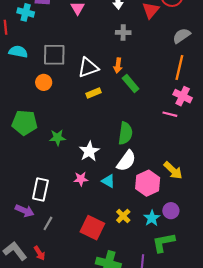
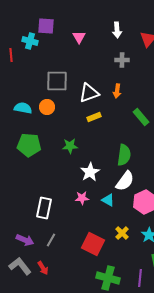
cyan semicircle: (18, 52) -> (23, 108), moved
green rectangle: (131, 83) -> (141, 117), moved
green star: (57, 138) -> (70, 146), moved
purple arrow: (25, 211) -> (25, 240), moved

